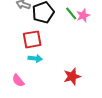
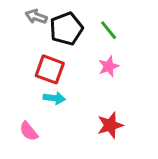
pink star: (83, 15) -> (109, 66), moved
red square: (32, 39) -> (50, 69), turned 30

